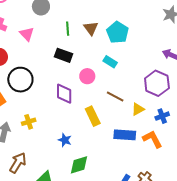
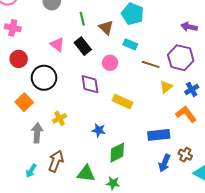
brown triangle: (91, 28) -> (106, 28), moved
pink triangle: (27, 34) -> (57, 45), moved
black rectangle: (64, 55) -> (83, 46), turned 42
brown line: (115, 97) -> (151, 64), moved
yellow rectangle: (93, 116) -> (122, 102), turned -30
blue rectangle: (125, 135) -> (159, 135), moved

